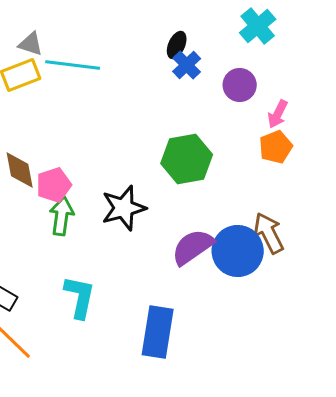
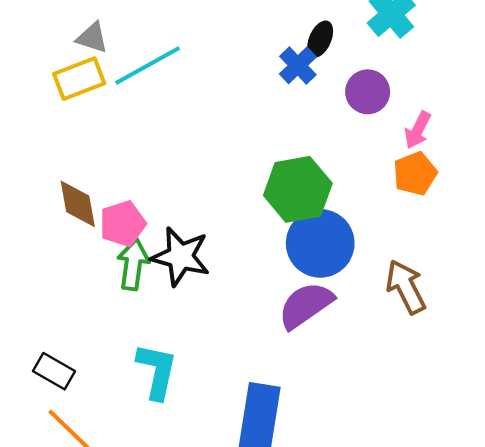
black ellipse: (177, 45) -> (320, 39), moved
cyan line: (73, 65) -> (148, 65), turned -36
black star: (124, 208) -> (181, 257), moved, turned 30
blue circle: (238, 251) -> (320, 243), moved

